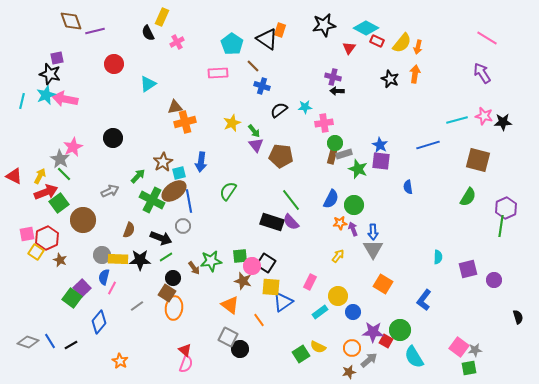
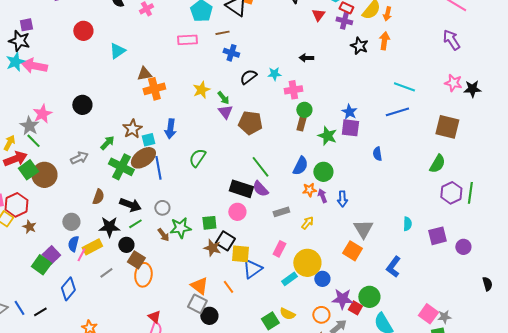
brown line: (253, 66) -> (222, 33), turned -56
purple cross: (333, 77) -> (344, 21), moved
cyan line: (457, 120) -> (404, 87), moved, turned 35
gray rectangle: (344, 154) -> (281, 212), moved
purple hexagon: (506, 208) -> (451, 193), moved
brown circle: (83, 220) -> (44, 175), moved
gray circle: (183, 226) -> (162, 208), moved
gray triangle: (373, 249) -> (363, 229), moved
yellow rectangle: (118, 259) -> (92, 247), moved, turned -30
black square: (266, 263) -> (225, 241), moved
pink circle: (252, 266) -> (237, 212), moved
black circle: (173, 278) -> (126, 245), moved
yellow circle: (338, 296) -> (307, 263), size x1.4
orange triangle: (230, 305) -> (199, 286), moved

